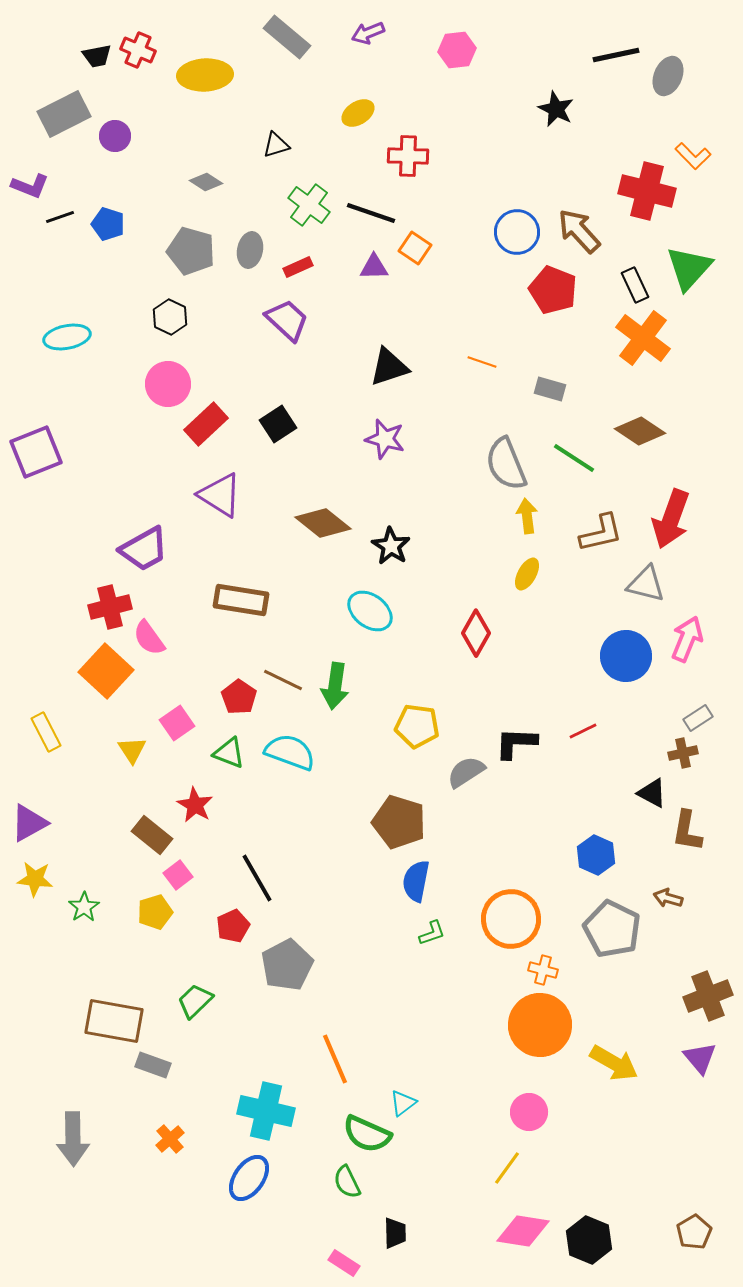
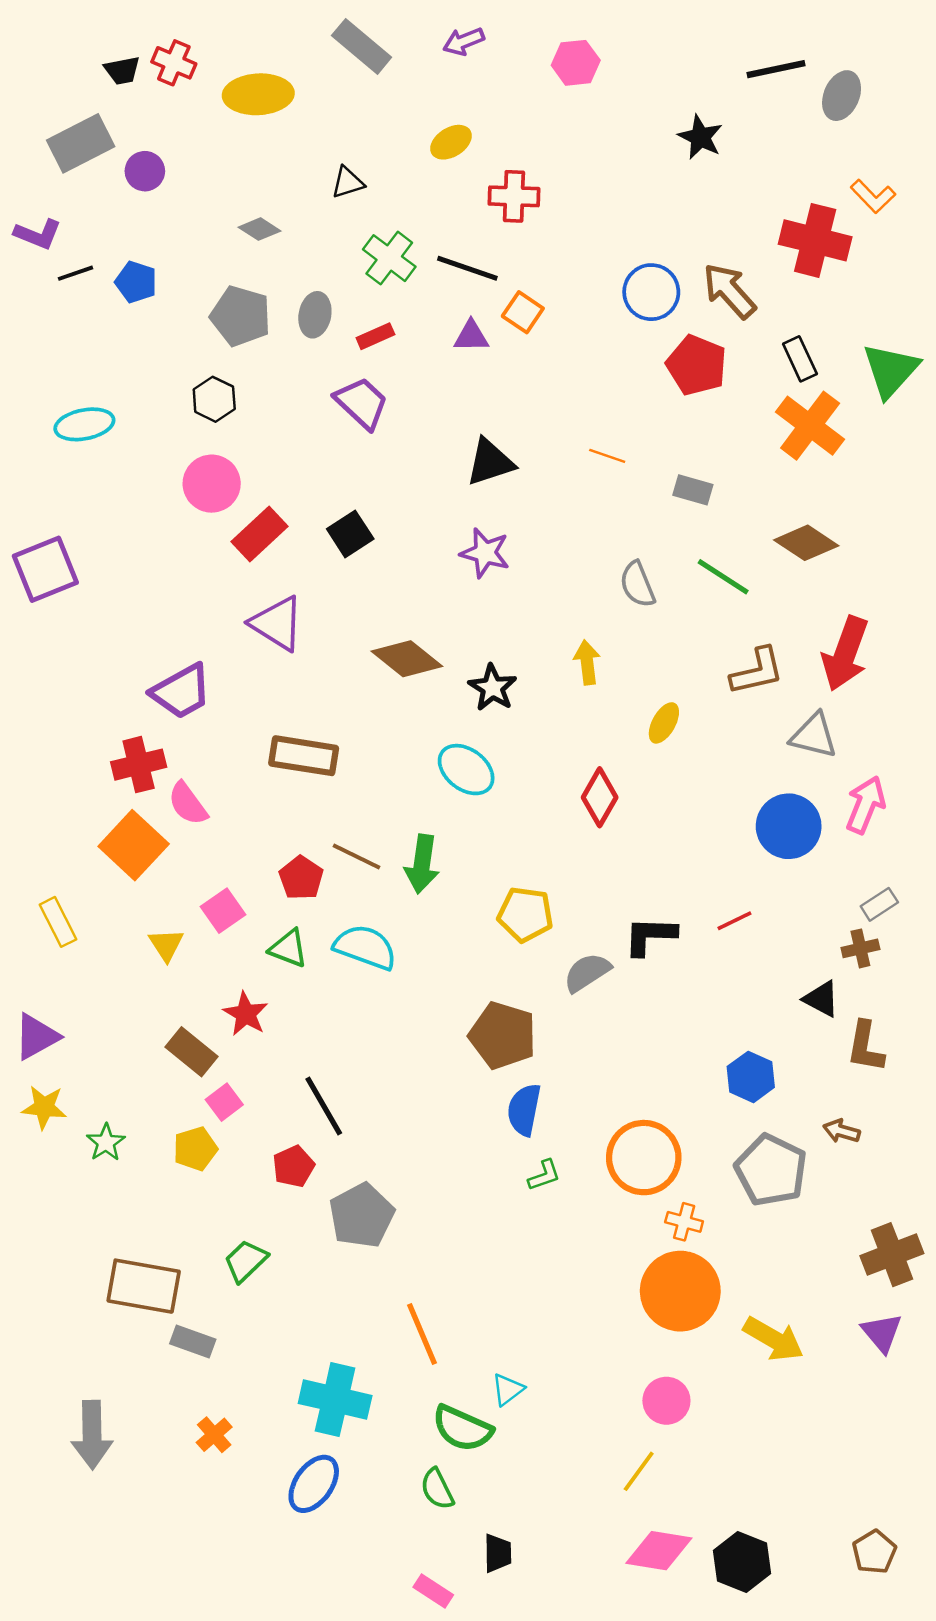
green triangle: (689, 268) -> (891, 370), moved
gray semicircle: (506, 464) -> (637, 584), size x0.7
yellow arrow: (527, 516) -> (587, 662), moved

